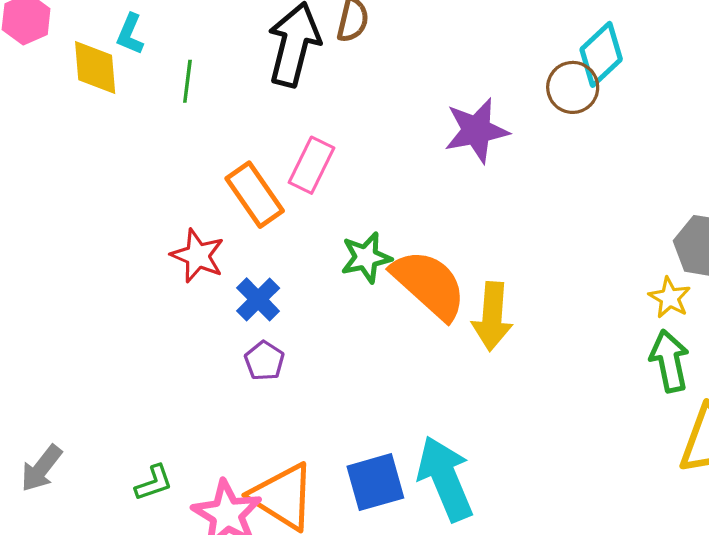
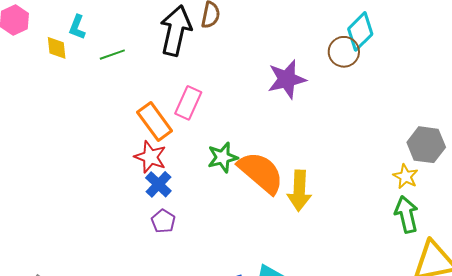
yellow diamond: (95, 67) -> (57, 48), size x0.7
green line: (187, 81) -> (112, 55), turned 65
red star: (198, 256) -> (150, 157), moved

